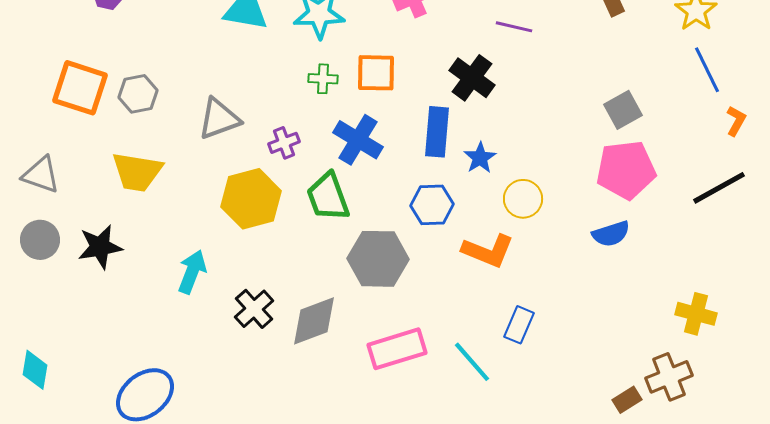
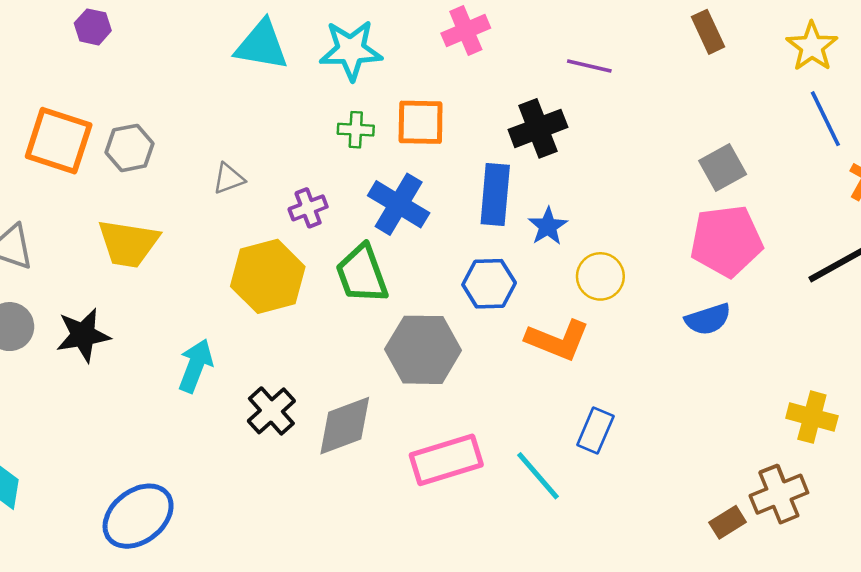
black cross: (472, 78) -> (538, 128), turned 33
gray triangle: (219, 119) -> (229, 179), size x0.6

